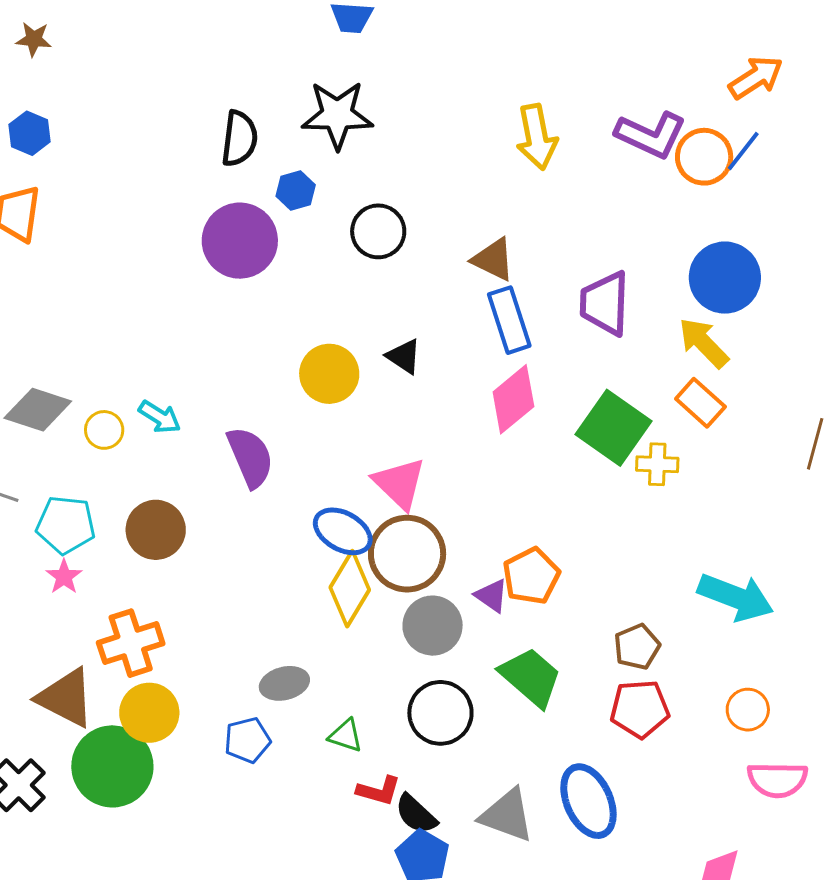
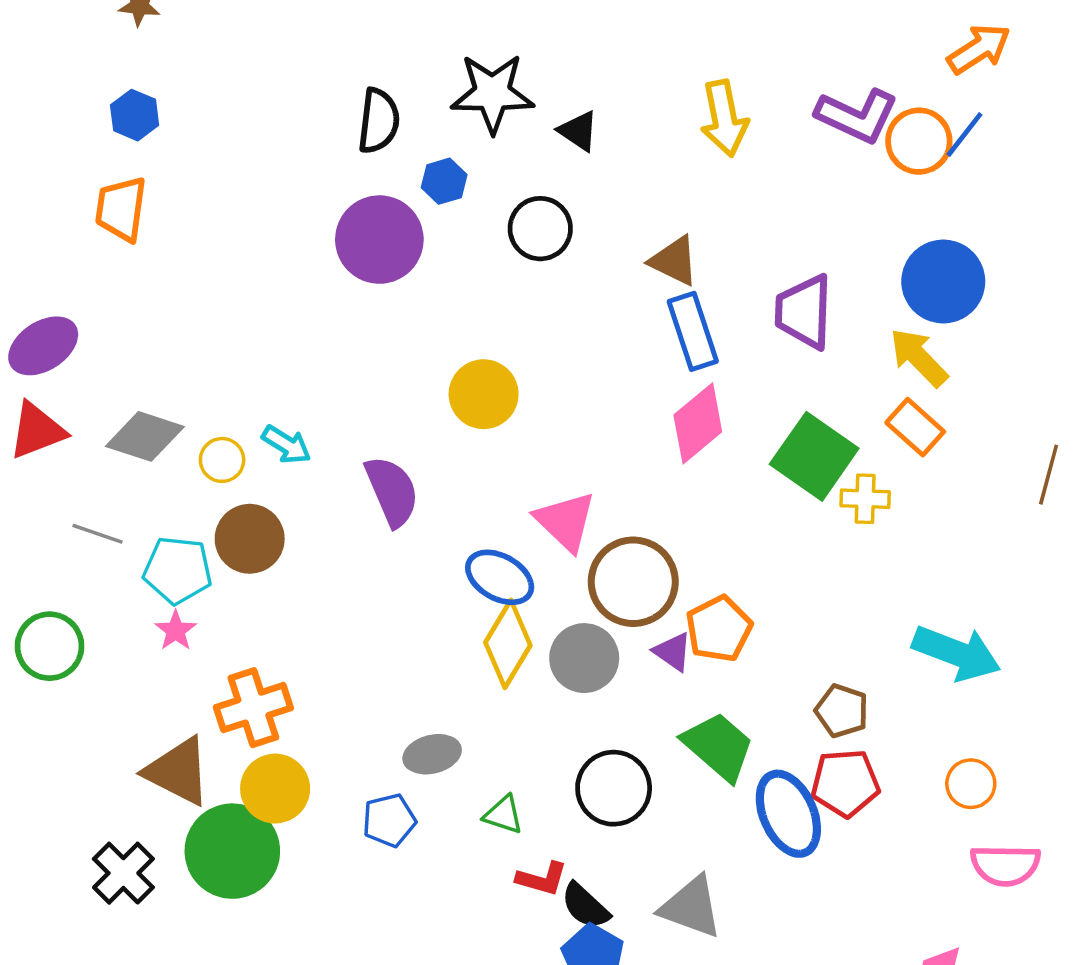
black triangle: (404, 356) -> (578, 131), moved
brown circle: (156, 530) -> (250, 539), moved
brown circle: (407, 554) -> (633, 582), moved
gray circle: (433, 626) -> (584, 658), moved
brown pentagon: (637, 647) -> (842, 711), turned -30
blue ellipse: (588, 801) -> (788, 814), moved

